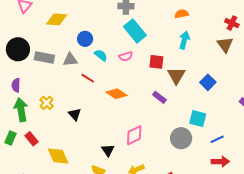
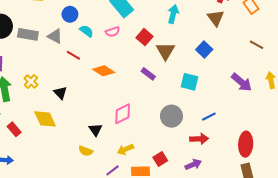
gray triangle: (70, 60) -> (55, 36), turned 35
red square: (156, 62) -> (145, 37), turned 35
blue square: (208, 82) -> (204, 49), moved
cyan square: (198, 119) -> (189, 82), moved
red rectangle: (32, 139) -> (14, 129), moved
yellow diamond: (58, 156) -> (45, 119), moved
red arrow: (220, 162) -> (199, 139), moved

